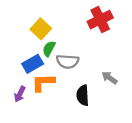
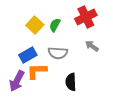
green semicircle: (49, 49) -> (55, 25), moved
gray arrow: (109, 78) -> (92, 46), moved
purple arrow: (20, 94) -> (17, 81), size x1.5

